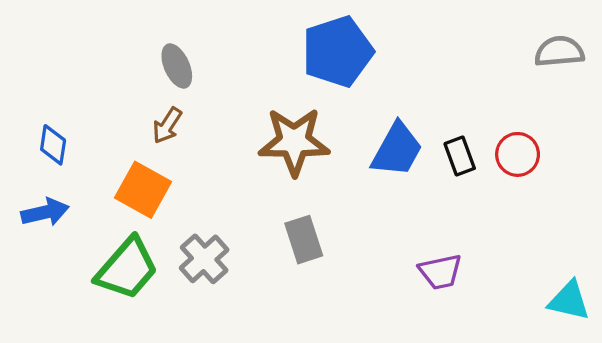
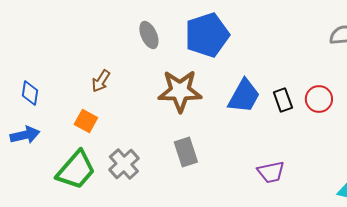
gray ellipse: (177, 66) -> (149, 35), moved
orange square: (143, 190) -> (86, 121), size x0.7

